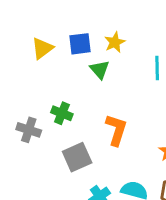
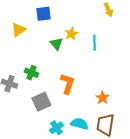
yellow star: (115, 42) -> (71, 34), moved
blue square: (80, 44) -> (43, 14), moved

